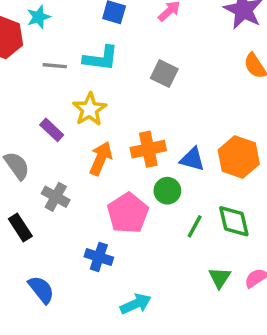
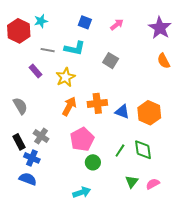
purple rectangle: (52, 130) -> (36, 71), moved
green circle: (167, 191) -> (93, 162), moved
gray cross: (56, 197) -> (41, 136), moved
blue cross: (99, 257) -> (32, 158), moved
blue semicircle: (41, 290) -> (28, 179), turned -36

